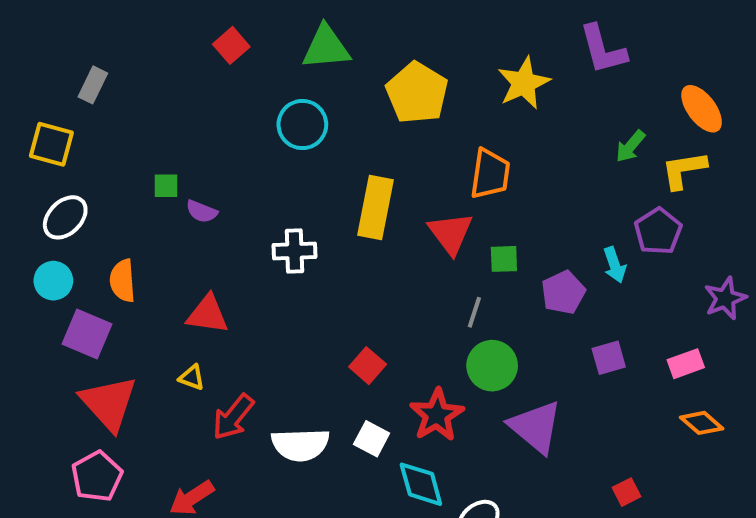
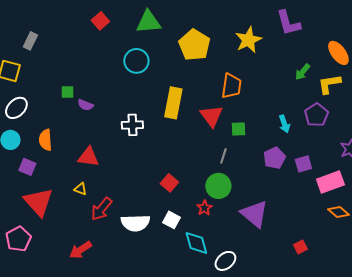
cyan arrow: (615, 265) -> (284, 124), moved
purple pentagon: (563, 292) -> (274, 158), moved
purple square: (87, 334) -> (27, 167), size x0.7
purple square: (609, 358) -> (303, 164), moved
pink rectangle: (686, 364) -> (330, 182), size x1.5
green circle: (492, 366) -> (218, 186), moved
red star: (437, 415) -> (204, 208), size x0.6
pink pentagon: (97, 476) -> (18, 239), moved

